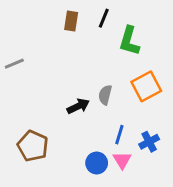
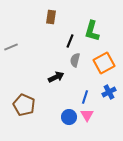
black line: (104, 18) -> (70, 41), moved
gray semicircle: (105, 95) -> (75, 60), moved
blue cross: (149, 142) -> (109, 92), moved

